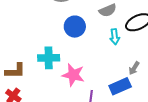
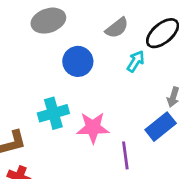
cyan arrow: (115, 37) -> (136, 61), turned -126

